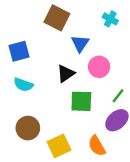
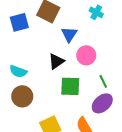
blue square: (19, 51) -> (19, 22), moved
green line: (118, 96) -> (103, 81), turned -64
brown circle: (28, 128) -> (22, 96), moved

